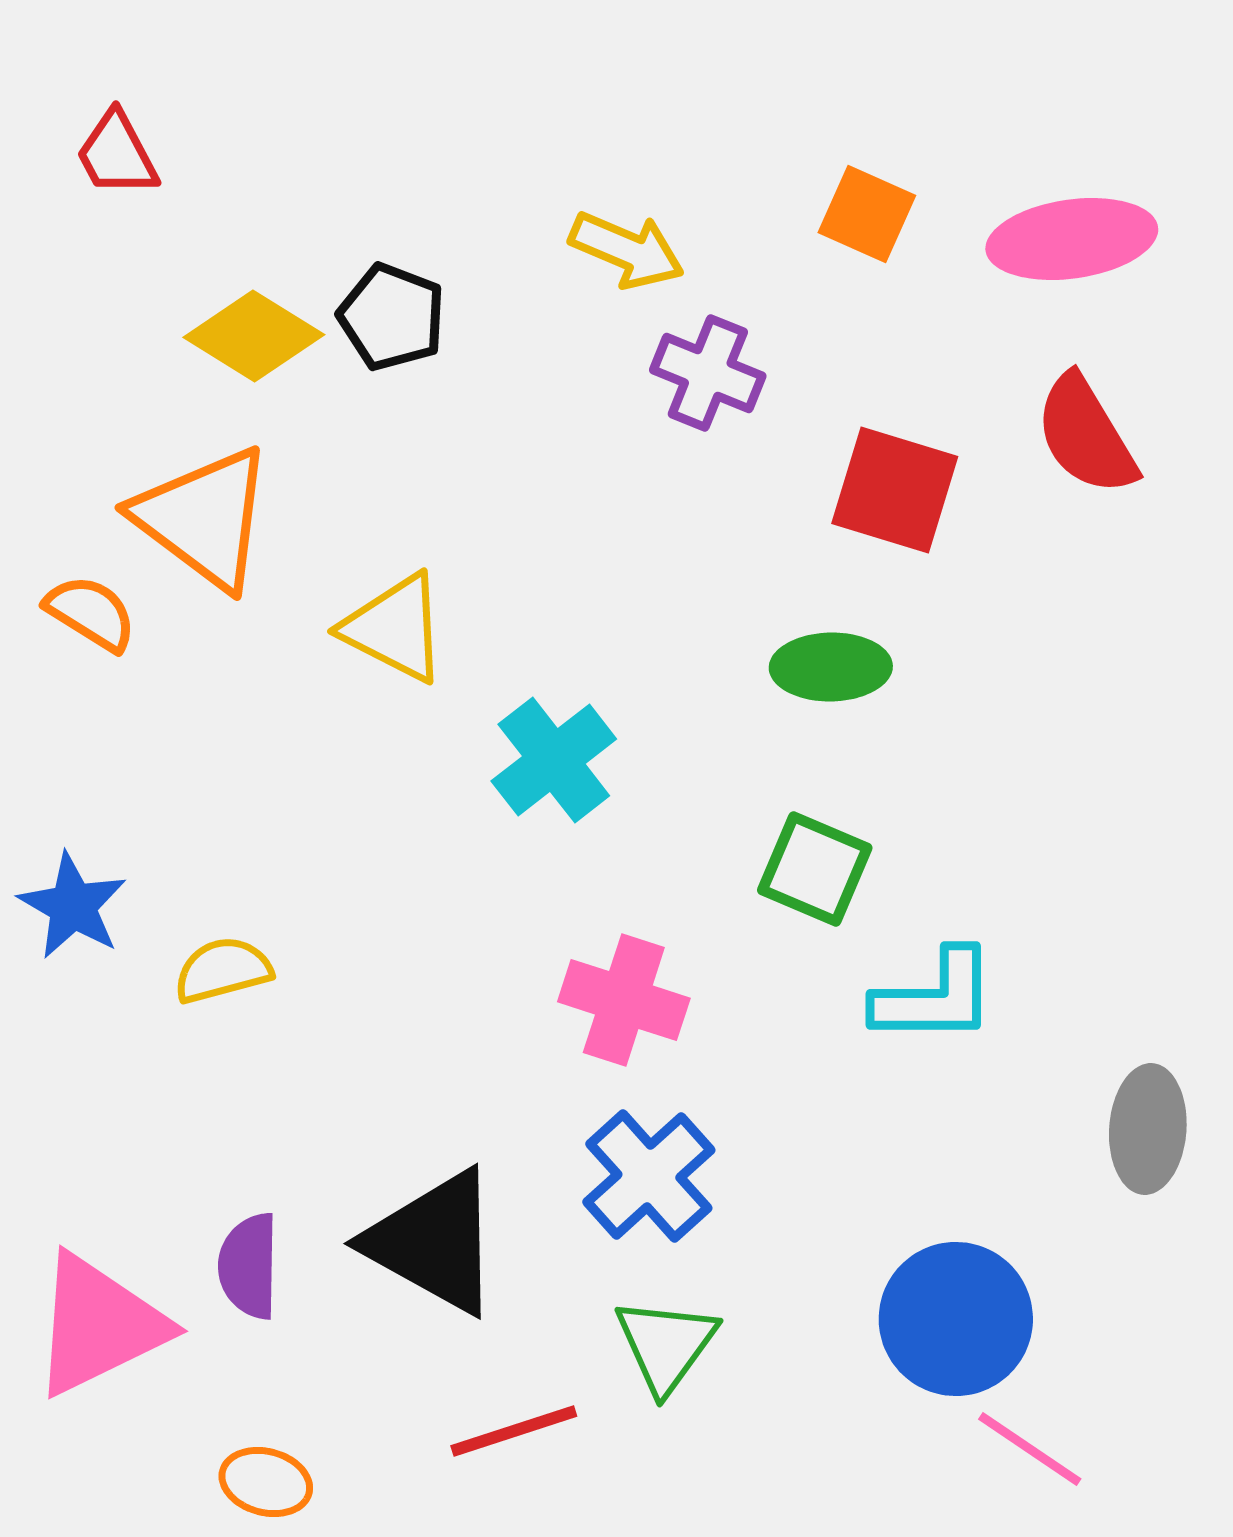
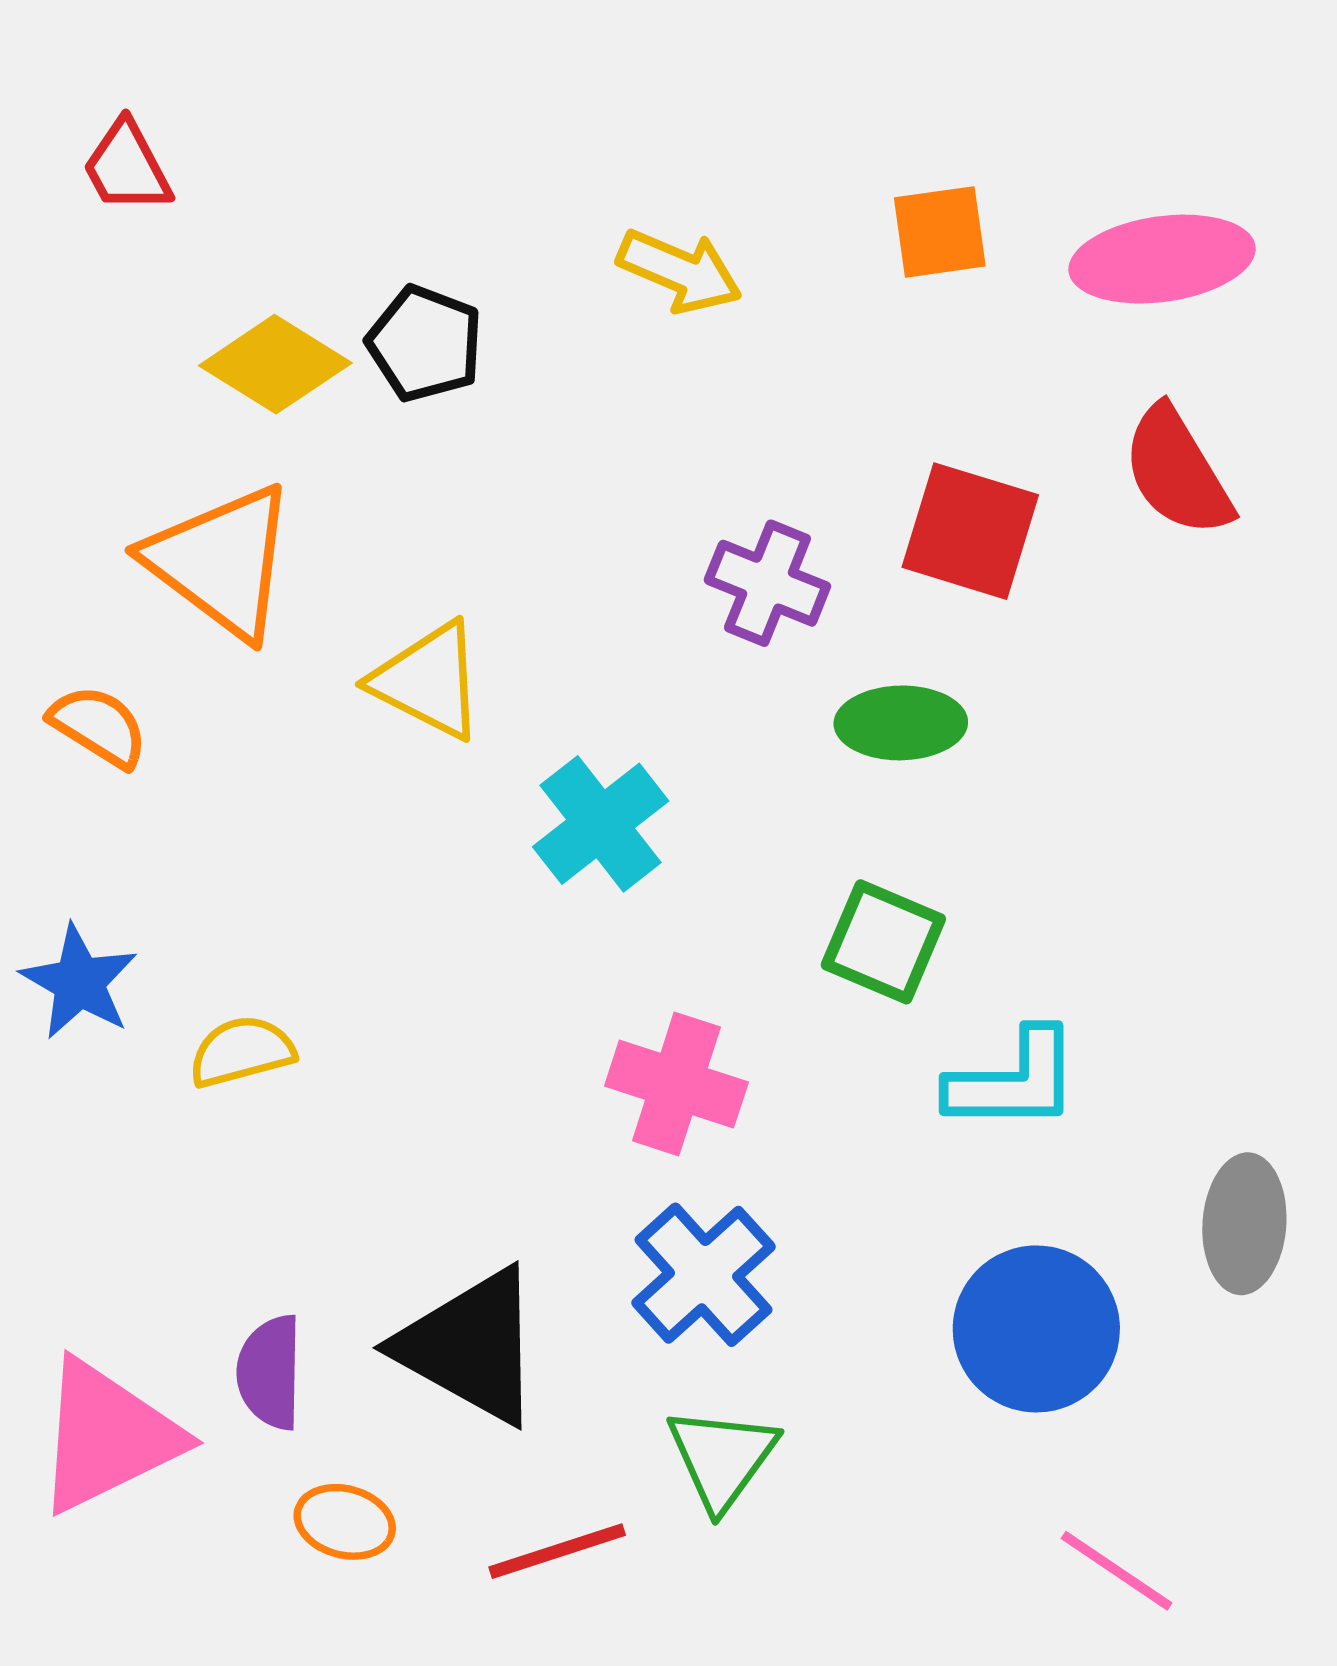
orange square: (867, 214) -> (940, 232), turned -32
purple cross: (708, 373) -> (767, 583), moved
orange semicircle: (91, 613) -> (99, 726), moved
blue circle: (956, 1319) -> (1036, 1329), moved
orange ellipse: (266, 1482) -> (345, 1522), moved

